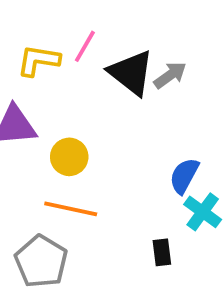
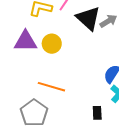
yellow circle: (69, 157) -> (52, 44), moved

